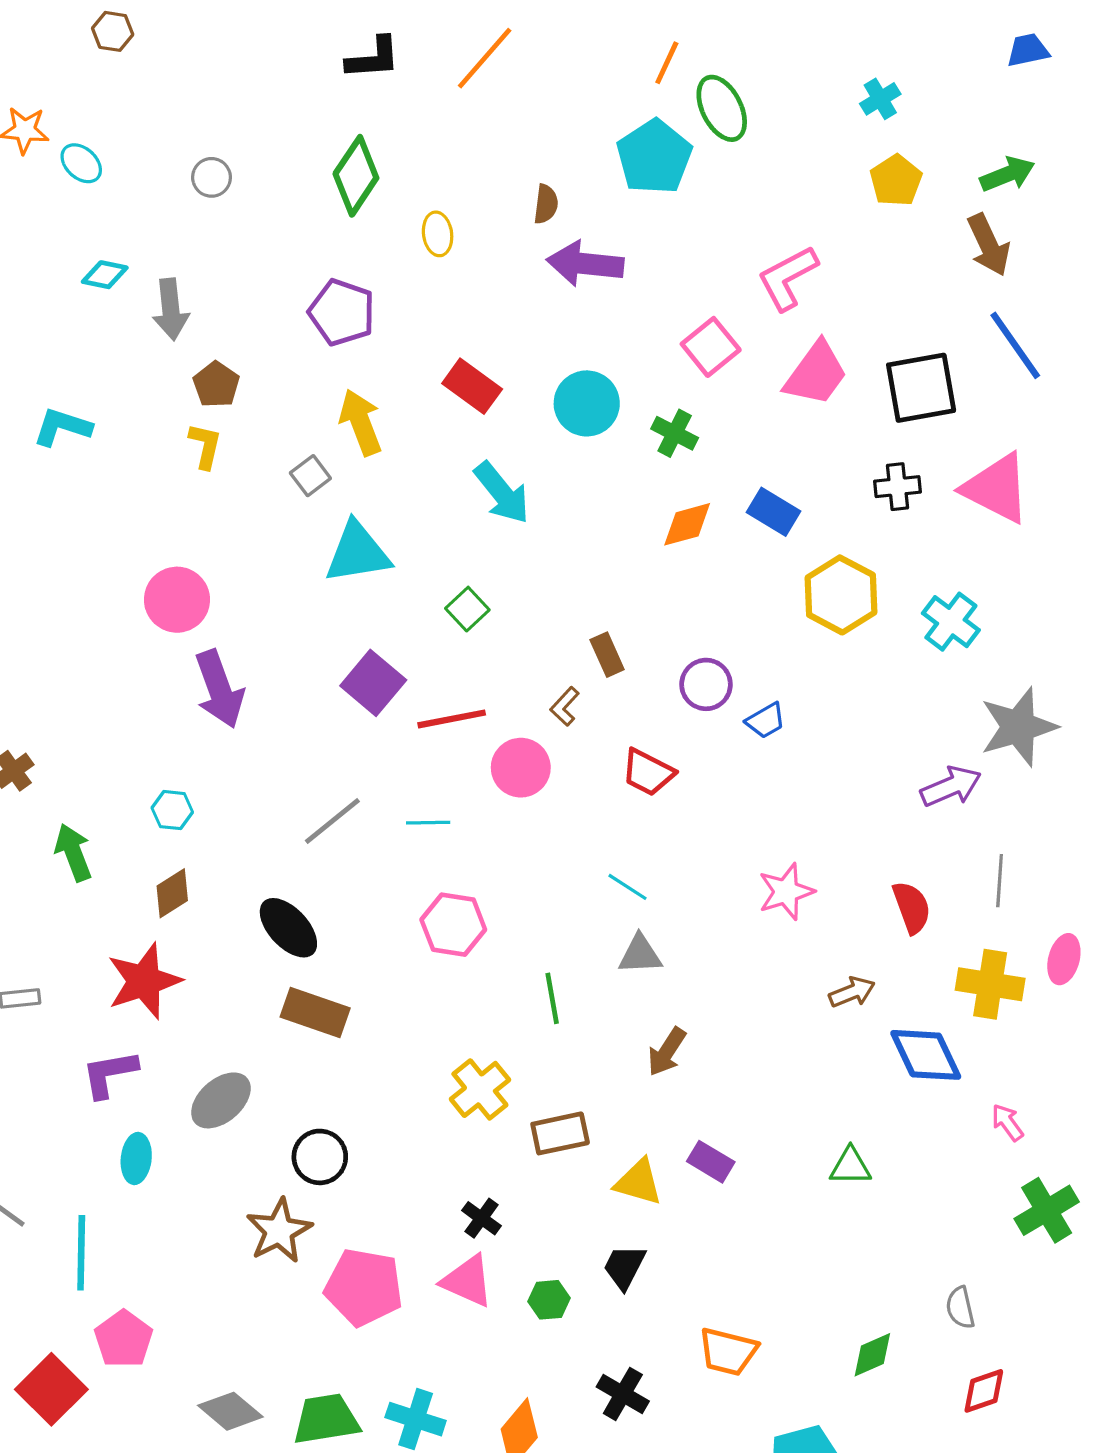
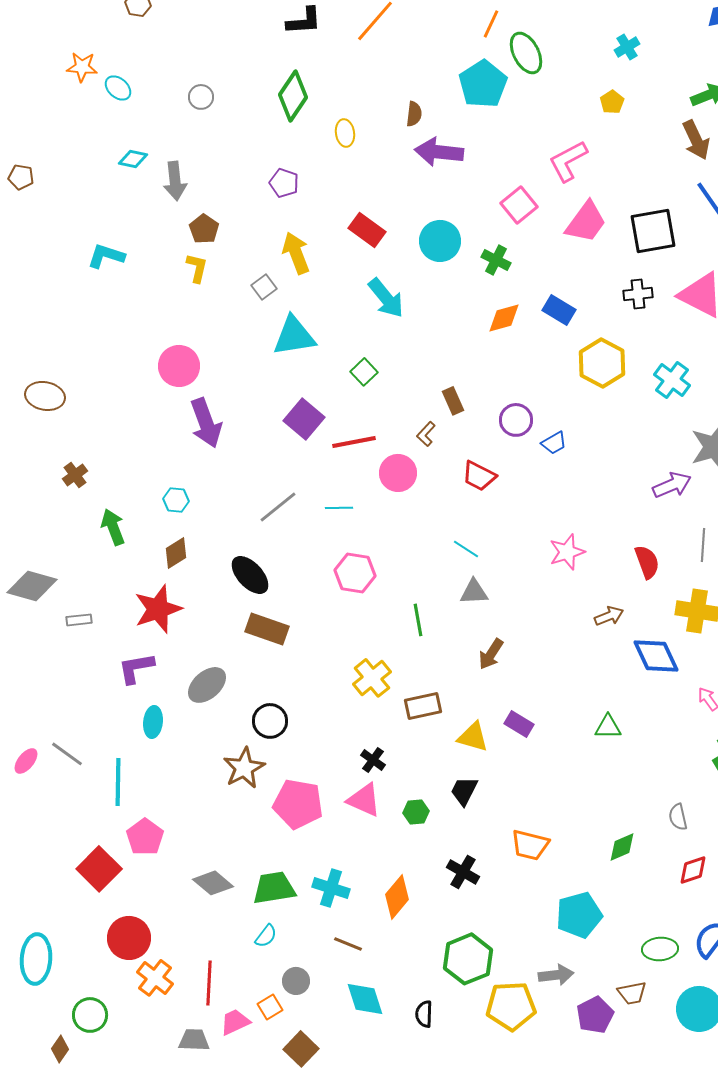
yellow pentagon: (896, 181) -> (612, 102), moved, size x0.7
purple pentagon: (342, 312) -> (284, 183), size x0.7

